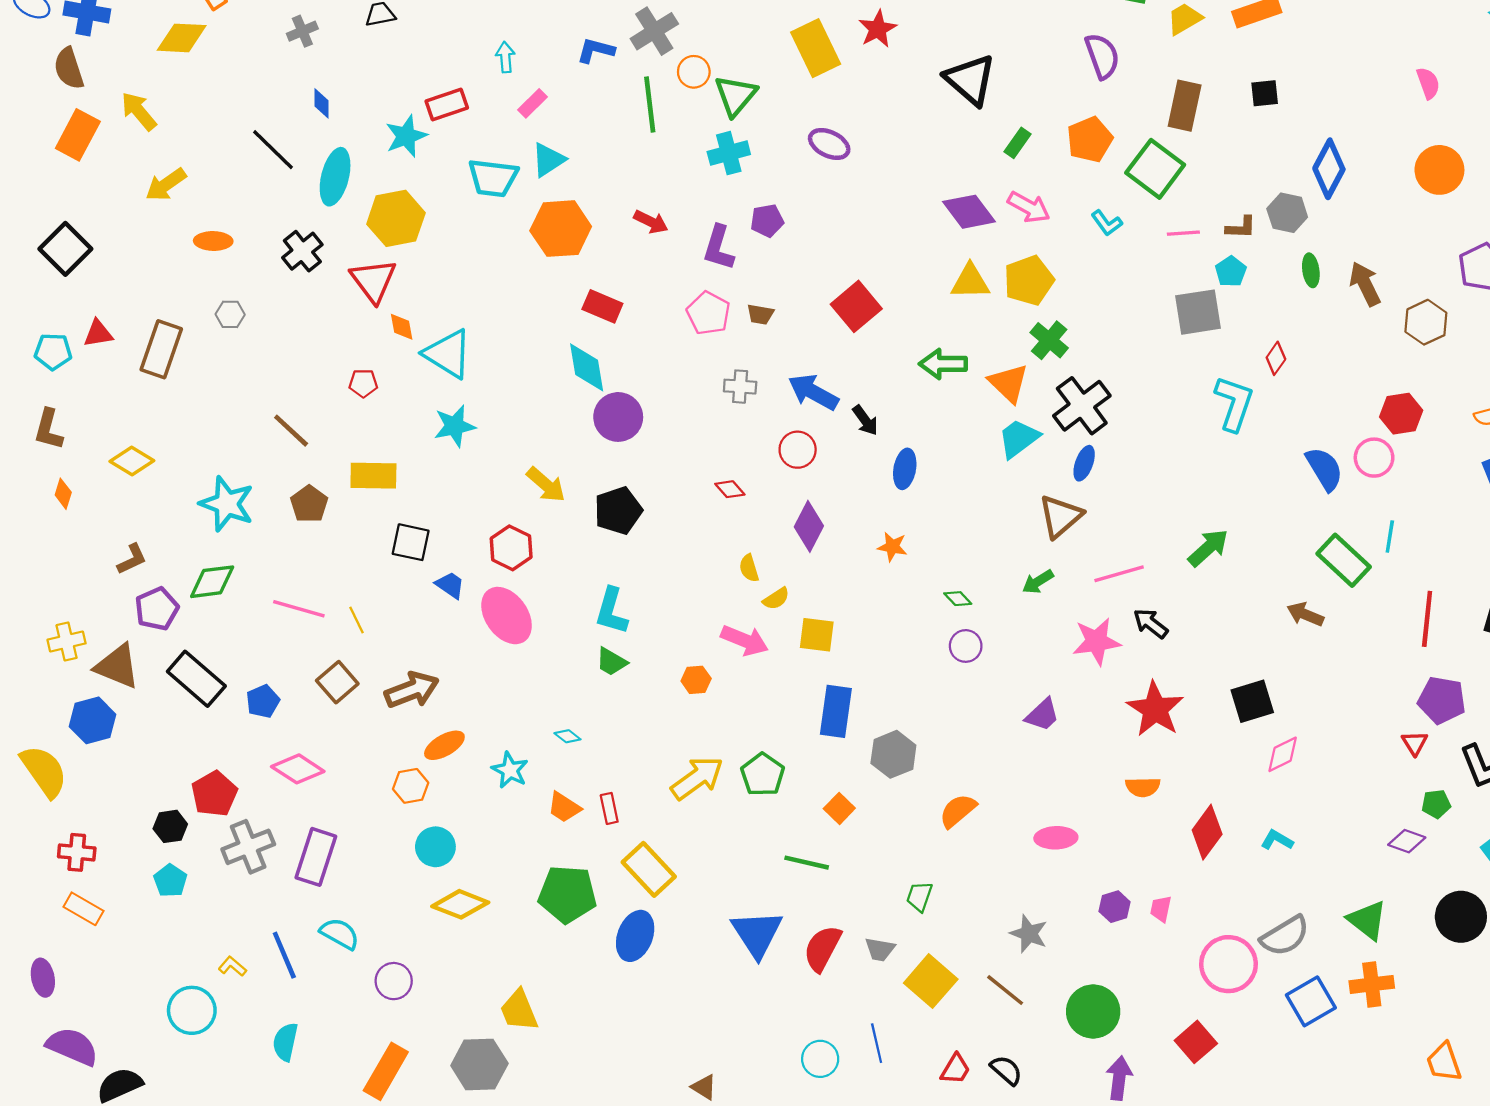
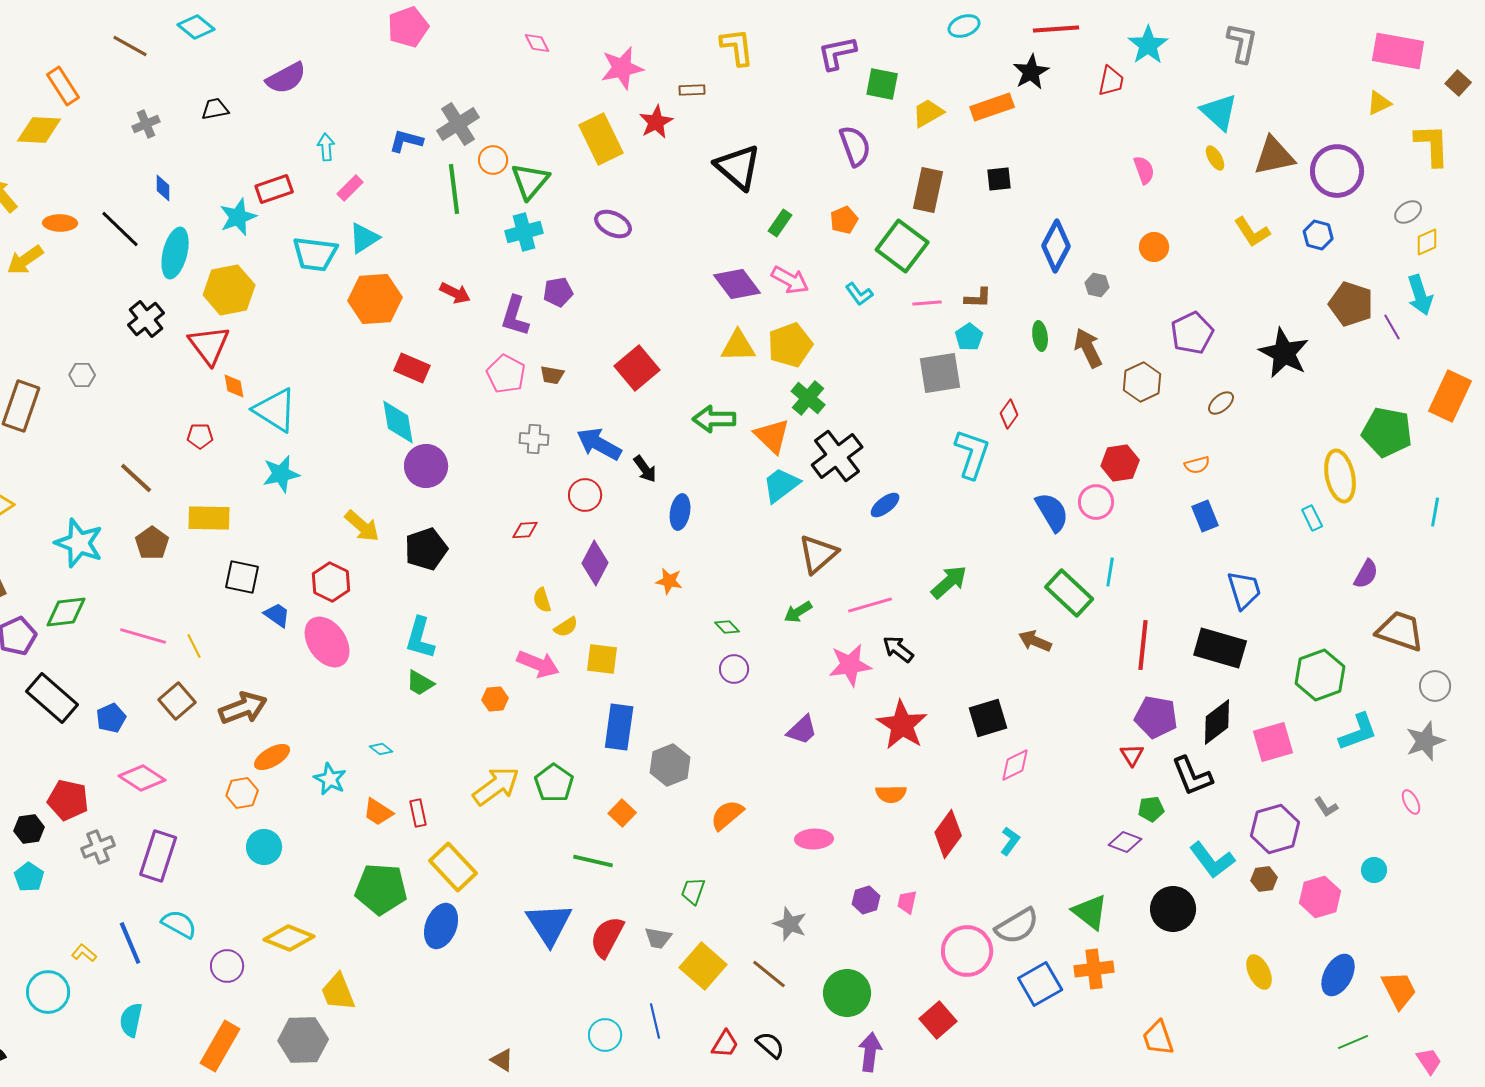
orange pentagon: (1090, 139) -> (844, 220), size x0.7
orange circle: (1439, 170) -> (1154, 247), size x0.7
gray hexagon: (1287, 213) -> (1097, 285), moved, size x0.7
orange ellipse: (213, 241) -> (60, 223), moved
blue ellipse: (1084, 463) -> (885, 505), moved, turned 32
red diamond: (730, 489) -> (525, 530), turned -52
red pentagon: (214, 794) -> (68, 800), turned -30
cyan L-shape: (1277, 840) -> (1010, 841), turned 96
gray cross: (248, 847) -> (98, 847), size x0.7
yellow diamond: (460, 904) -> (289, 938), moved

